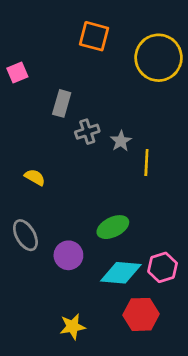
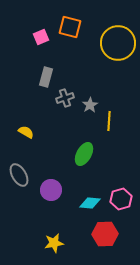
pink square: (17, 72) -> (41, 37), moved
green ellipse: (113, 227) -> (84, 154), moved, turned -35
cyan diamond: (121, 273) -> (90, 203), size x0.7

